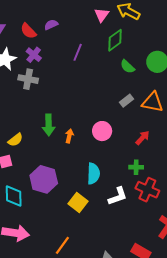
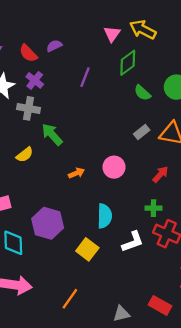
green arrow: (49, 125) -> (52, 134), moved, turned 140
orange arrow: (69, 136) -> (76, 173), turned 56
yellow semicircle: (15, 140) -> (25, 155), moved

